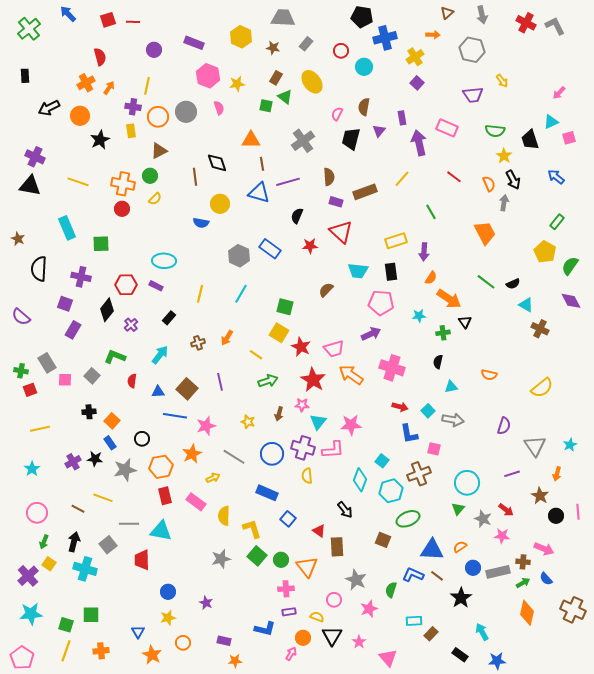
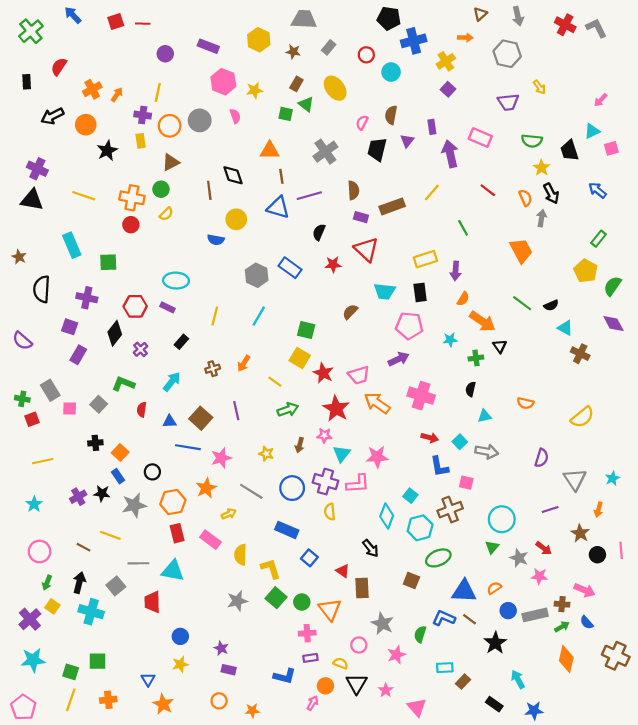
red semicircle: (100, 57) -> (59, 67), moved, turned -132
purple rectangle: (224, 641) -> (229, 670), moved
orange circle: (183, 643) -> (219, 701), moved

